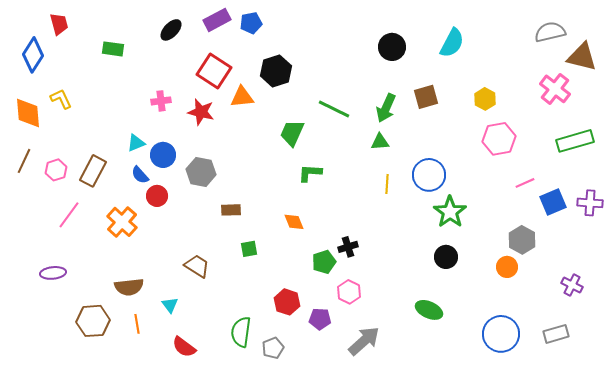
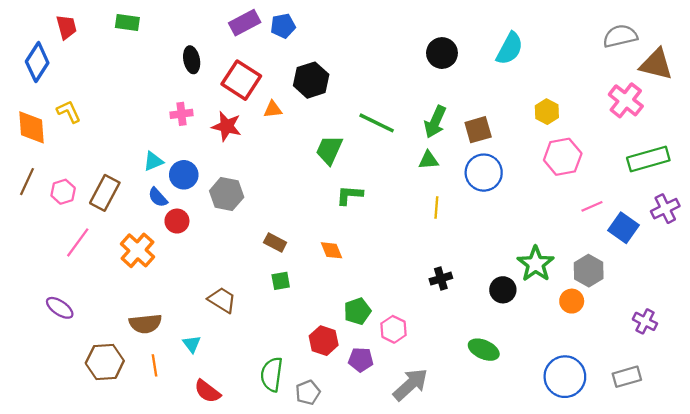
black ellipse: (171, 30) -> (192, 60), moved, turned -55
green rectangle: (113, 49) -> (127, 23), moved
orange triangle: (242, 97) -> (273, 109), size x0.7
brown square: (426, 97) -> (478, 130), moved
blue circle: (429, 175) -> (484, 173), moved
blue square: (553, 202) -> (624, 228), turned -32
purple cross: (590, 203) -> (665, 209), moved, turned -30
brown rectangle: (231, 210) -> (275, 242), moved, turned 30
green star: (450, 212) -> (536, 264), moved
black cross: (348, 247) -> (441, 279), moved
green pentagon: (324, 262) -> (357, 311), moved
purple ellipse: (53, 273) -> (60, 308), turned 40

